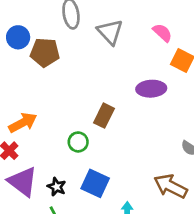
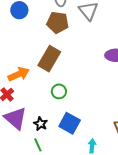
brown pentagon: (45, 52) -> (58, 22), moved
brown rectangle: (104, 116) -> (49, 59), moved, size x1.4

